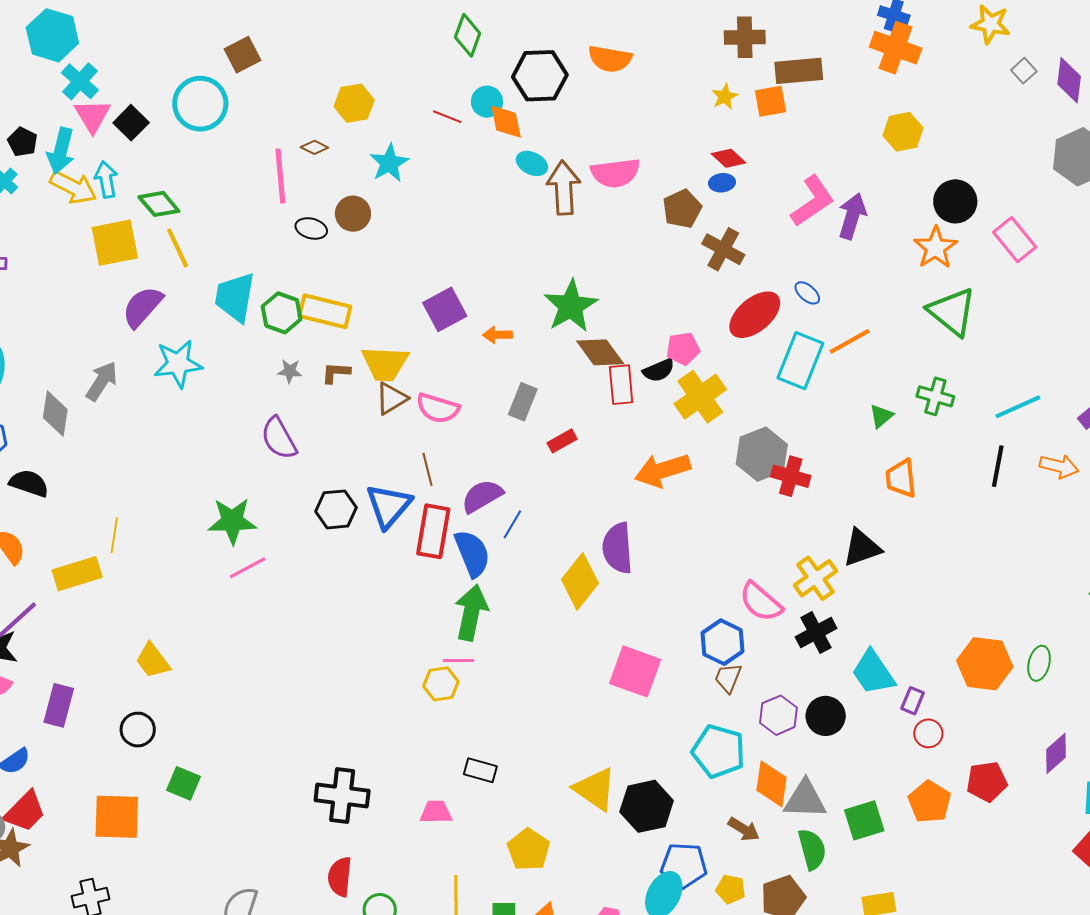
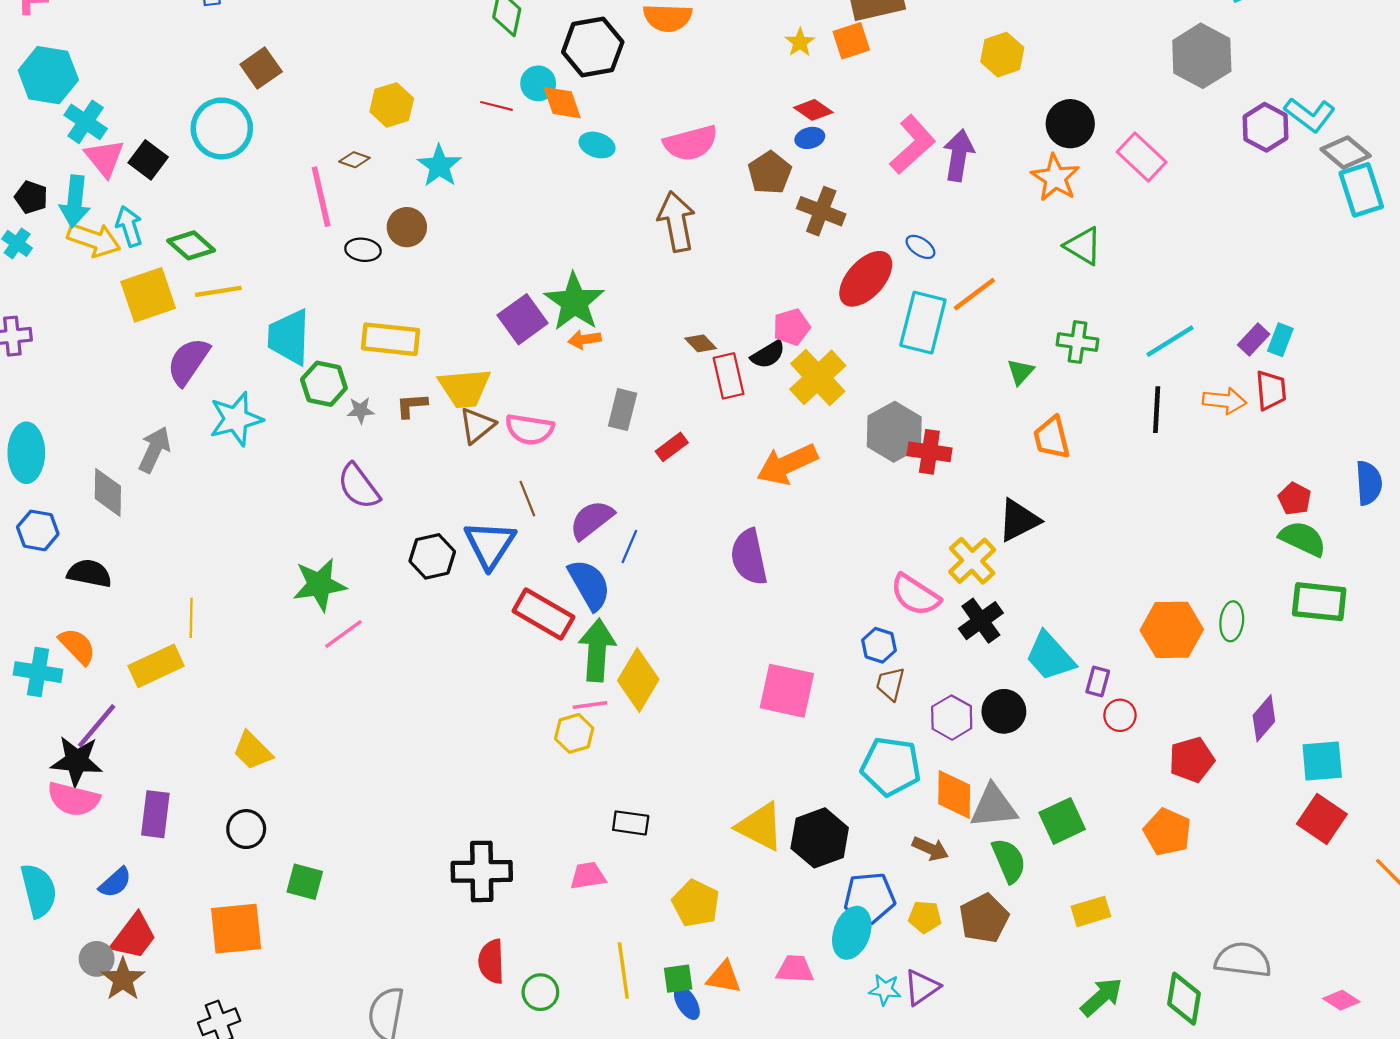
brown arrow: (564, 188) -> (677, 222), moved
yellow line: (178, 248) -> (218, 291), turned -66
green star: (571, 306) -> (574, 302), moved
green triangle: (952, 312) -> (1083, 246), size x0.7
green hexagon: (282, 313) -> (324, 384), moved
brown diamond: (600, 352) -> (701, 343), size x0.6
red rectangle: (433, 531) -> (543, 614), moved, turned -62
yellow diamond: (580, 581) -> (638, 680), moved
blue hexagon: (723, 642) -> (879, 645), size x0.7
orange pentagon: (929, 802) -> (1167, 832), moved

